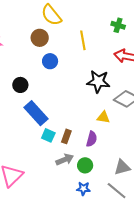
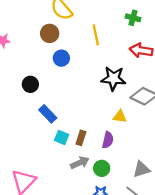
blue rectangle: (36, 113) -> (48, 114), size x0.7

